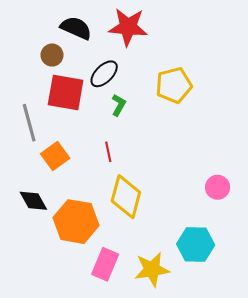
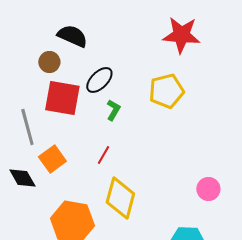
red star: (128, 27) -> (181, 35), moved
red line: (108, 152) -> (103, 155), turned 42
black diamond: (33, 201) -> (22, 178), moved

